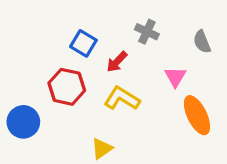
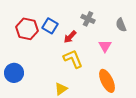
red hexagon: (67, 87) -> (27, 29), moved
yellow L-shape: (122, 98) -> (73, 59), turned 35
orange ellipse: (197, 115) -> (107, 81), moved

